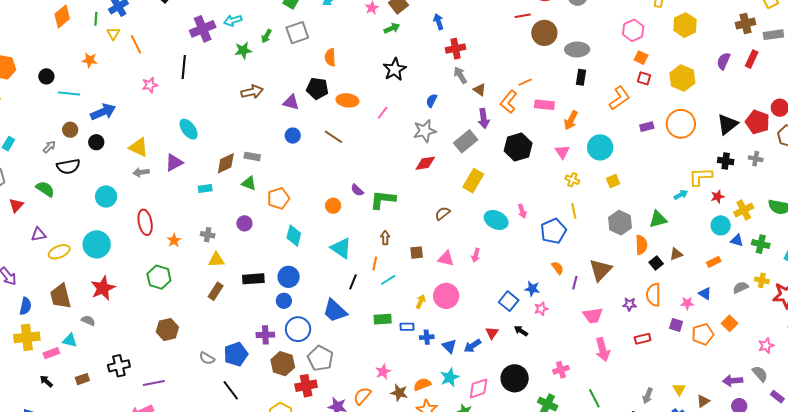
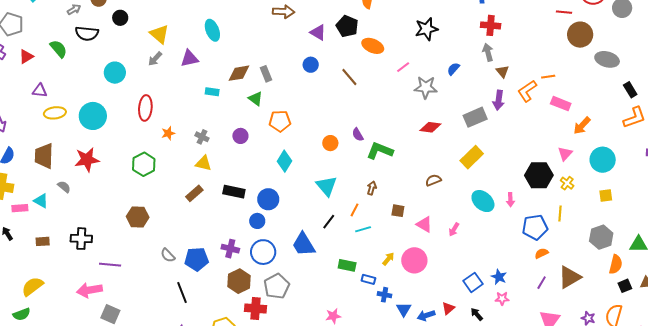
black rectangle: (581, 77) -> (630, 90), moved, turned -56
gray star: (425, 131) -> (426, 87), moved
black hexagon: (518, 147) -> (539, 175), moved
gray rectangle: (252, 156) -> (266, 74), turned 42
gray arrow: (141, 172) -> (155, 59), turned -56
orange semicircle: (558, 268) -> (541, 253), moved, turned -96

